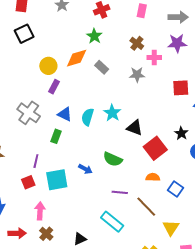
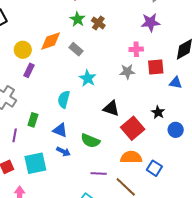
green star: (94, 36) -> (78, 19), moved
brown cross: (137, 43) -> (98, 23), moved
pink cross: (154, 58) -> (136, 49), moved
gray star: (137, 75) -> (127, 72), moved
cyan star: (112, 113) -> (88, 78), moved
blue triangle: (65, 114) -> (60, 130), moved
purple line: (36, 161) -> (15, 135), moved
orange semicircle: (153, 177) -> (131, 157), size x1.5

